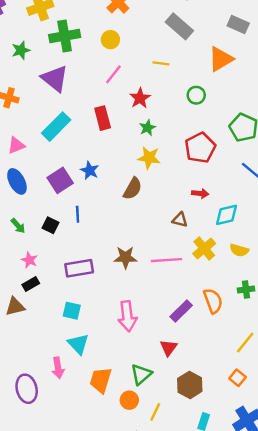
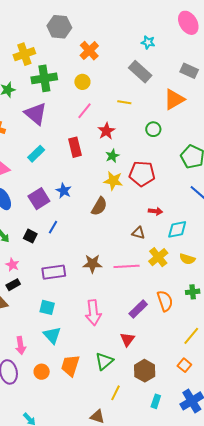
cyan rectangle: (56, 127) -> (36, 154), size x0.7
red pentagon: (200, 148) -> (142, 174), moved, turned 30
blue line: (78, 214) -> (53, 227), turned 32
pink arrow: (58, 368) -> (21, 345), moved
orange circle: (129, 400) -> (42, 372), moved

